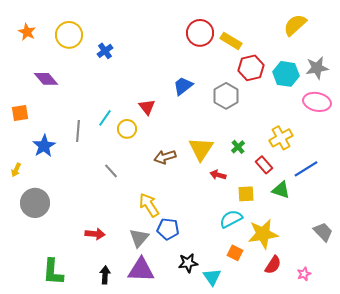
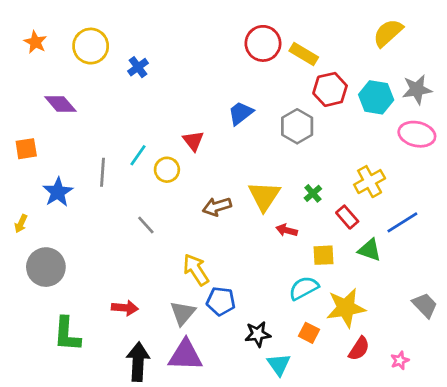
black star: (188, 263) -> (258, 334), moved
green L-shape: (53, 272) -> (67, 334), moved
black arrow: (105, 275) -> (138, 362), size x1.6

